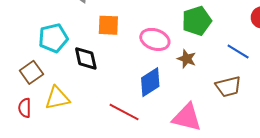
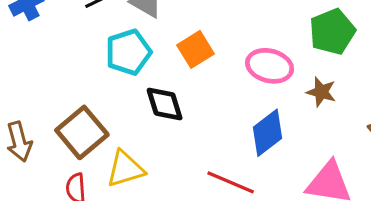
orange square: (108, 25) -> (196, 49), turned -30
cyan pentagon: (53, 38) -> (128, 52), moved
brown square: (31, 72) -> (82, 132), size x1.4

